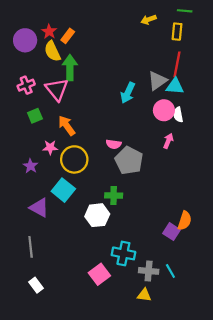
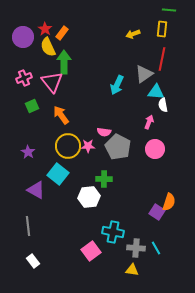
yellow arrow: (149, 20) -> (133, 34), moved
cyan triangle: (175, 86) -> (156, 92), moved
pink circle: (164, 110) -> (155, 149), moved
pink arrow: (168, 141) -> (149, 122), moved
pink star: (50, 147) -> (88, 146), moved

